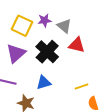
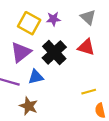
gray triangle: (64, 26) -> (88, 17), moved
blue triangle: (44, 83) -> (36, 77), moved

